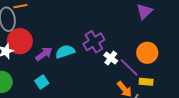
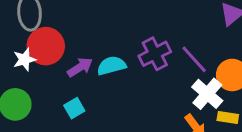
white cross: (111, 58) -> (207, 94), moved, size x1.5
purple line: (129, 67) -> (194, 59), moved

